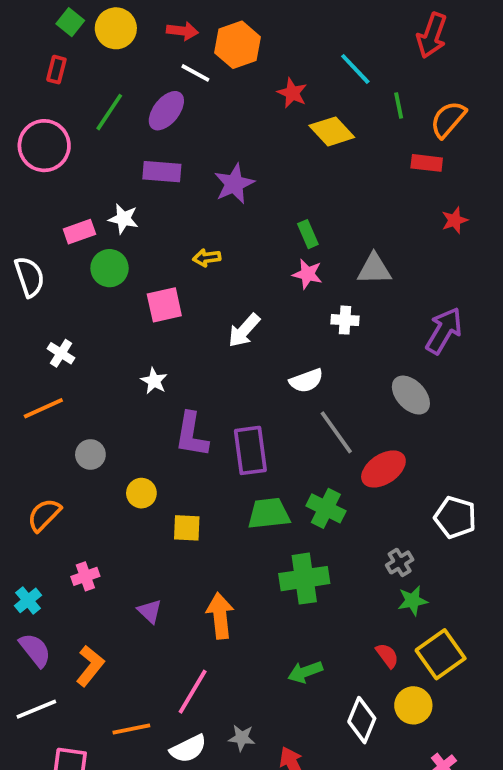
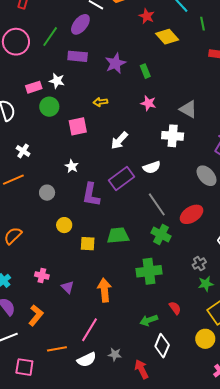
green line: (109, 112) -> (50, 37), moved
green rectangle: (308, 234) -> (145, 71), moved
gray triangle: (374, 269) -> (188, 109), turned 30
pink star: (307, 274) -> (148, 103), moved
white cross: (345, 320) -> (173, 136), size x1.5
gray line: (336, 432) -> (157, 204), moved
purple rectangle: (250, 450) -> (121, 179), moved, turned 60
gray circle: (90, 454) -> (47, 193), moved
green trapezoid: (269, 513) -> (118, 235), moved
pink cross: (85, 576) -> (42, 275), moved, turned 32
red semicircle: (387, 656) -> (175, 308), moved
white diamond: (362, 720) -> (162, 346), moved

